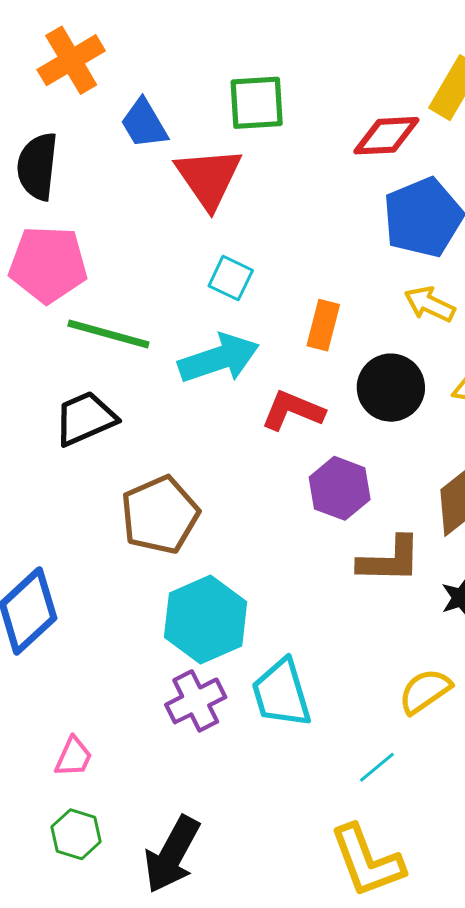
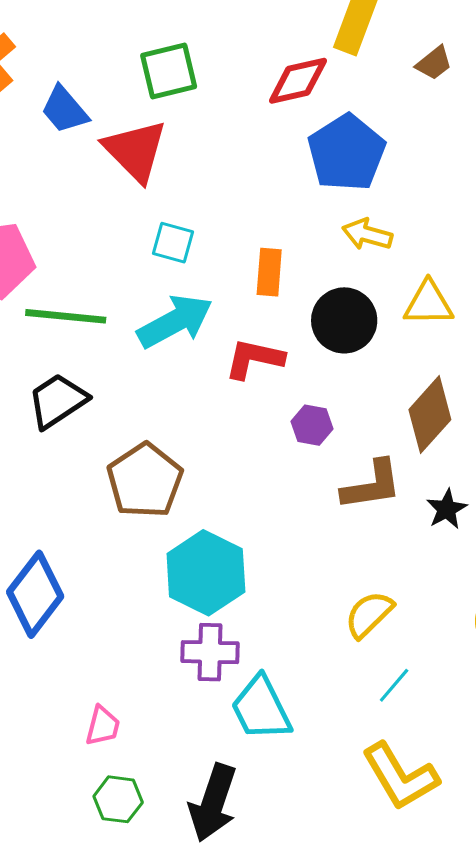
purple hexagon: (340, 488) -> (312, 425), size x0.7
yellow semicircle: (425, 691) -> (369, 614), moved
cyan trapezoid: (281, 693) -> (261, 708), moved
purple cross: (196, 701) -> (210, 652), turned 38

